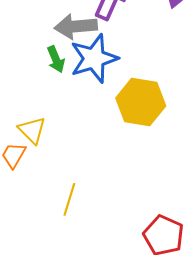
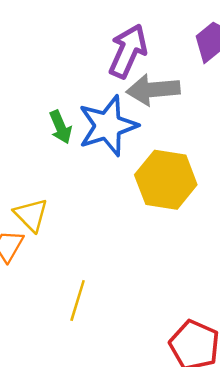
gray arrow: (76, 26) -> (153, 90), moved

